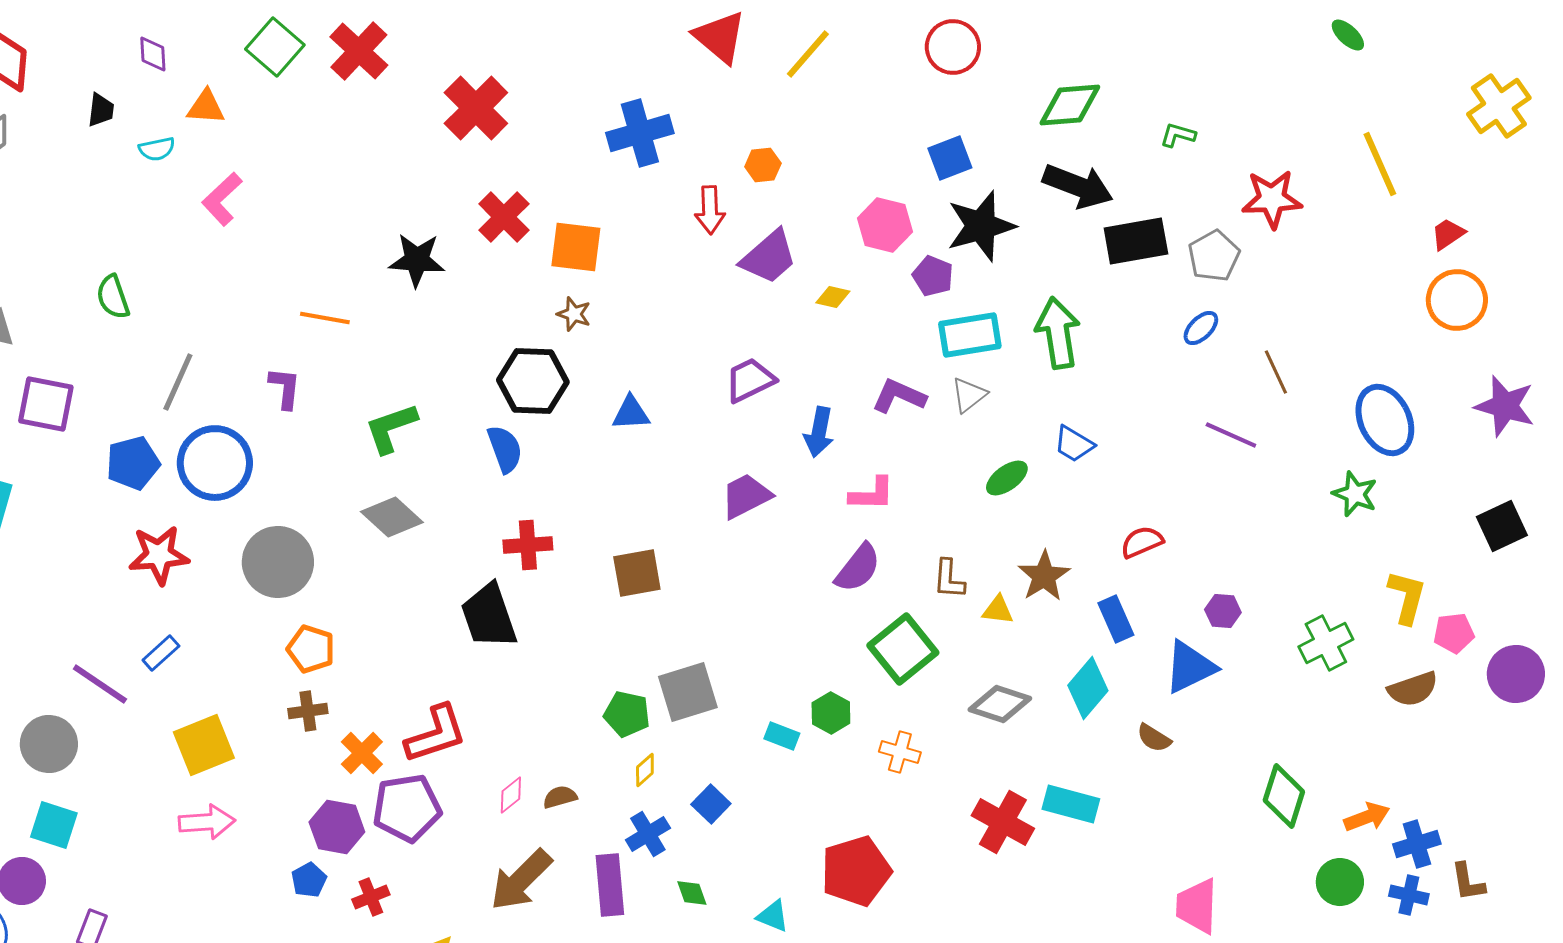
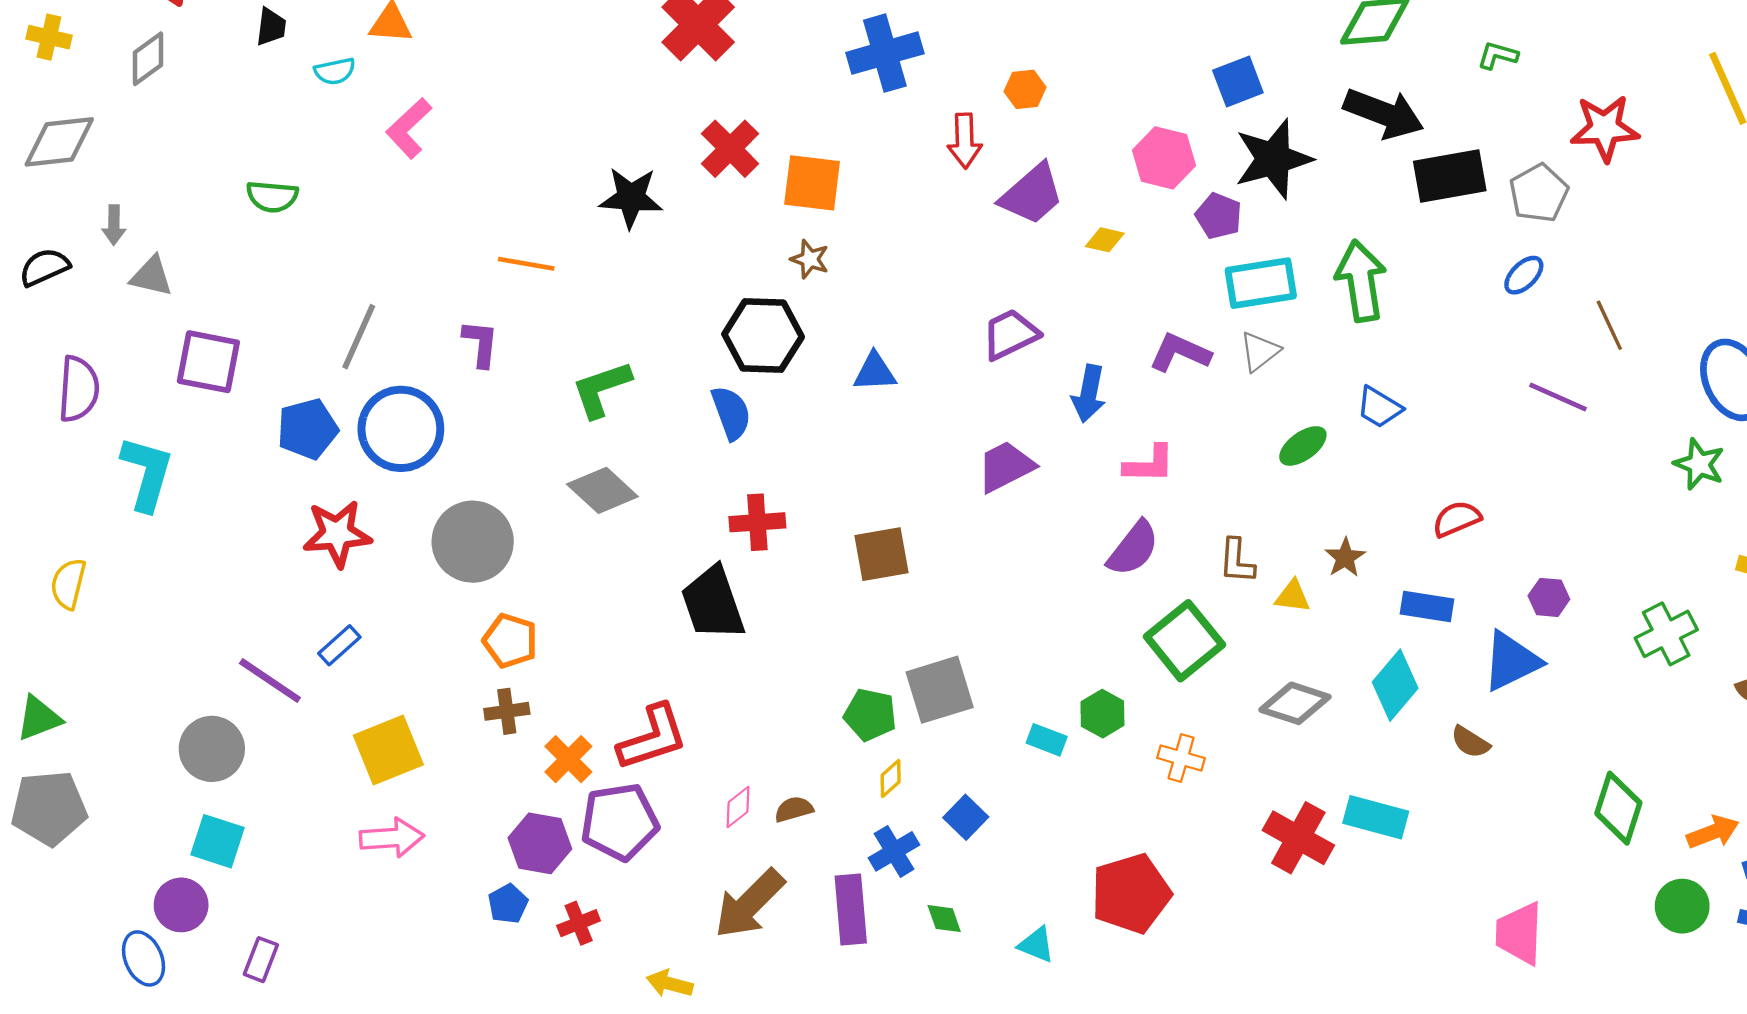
green semicircle: (113, 297) -> (272, 197), moved, turned -66
brown star: (1044, 576) -> (1345, 558), size x0.7
blue rectangle: (1116, 619) -> (1427, 607), turned -57

